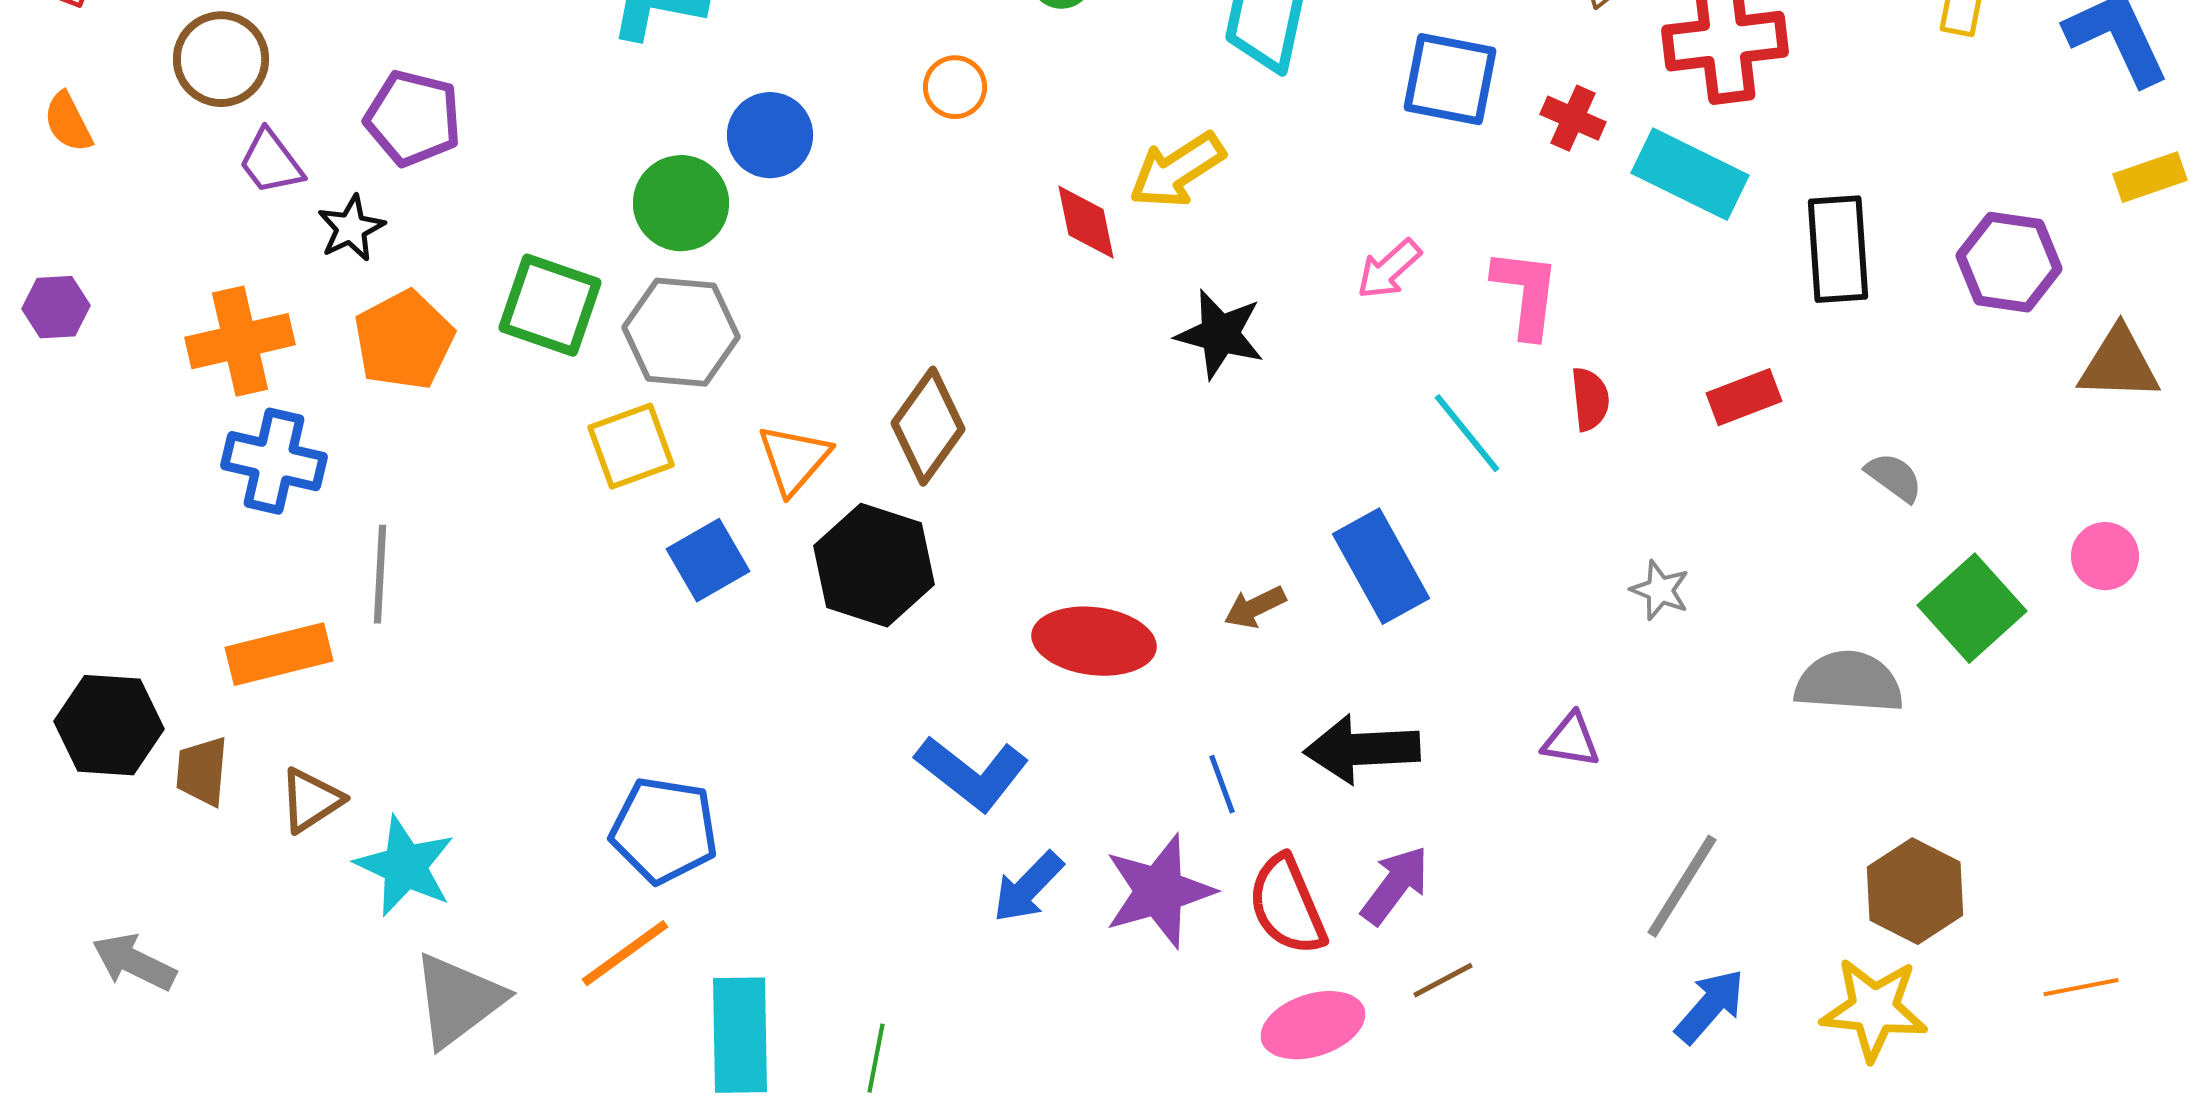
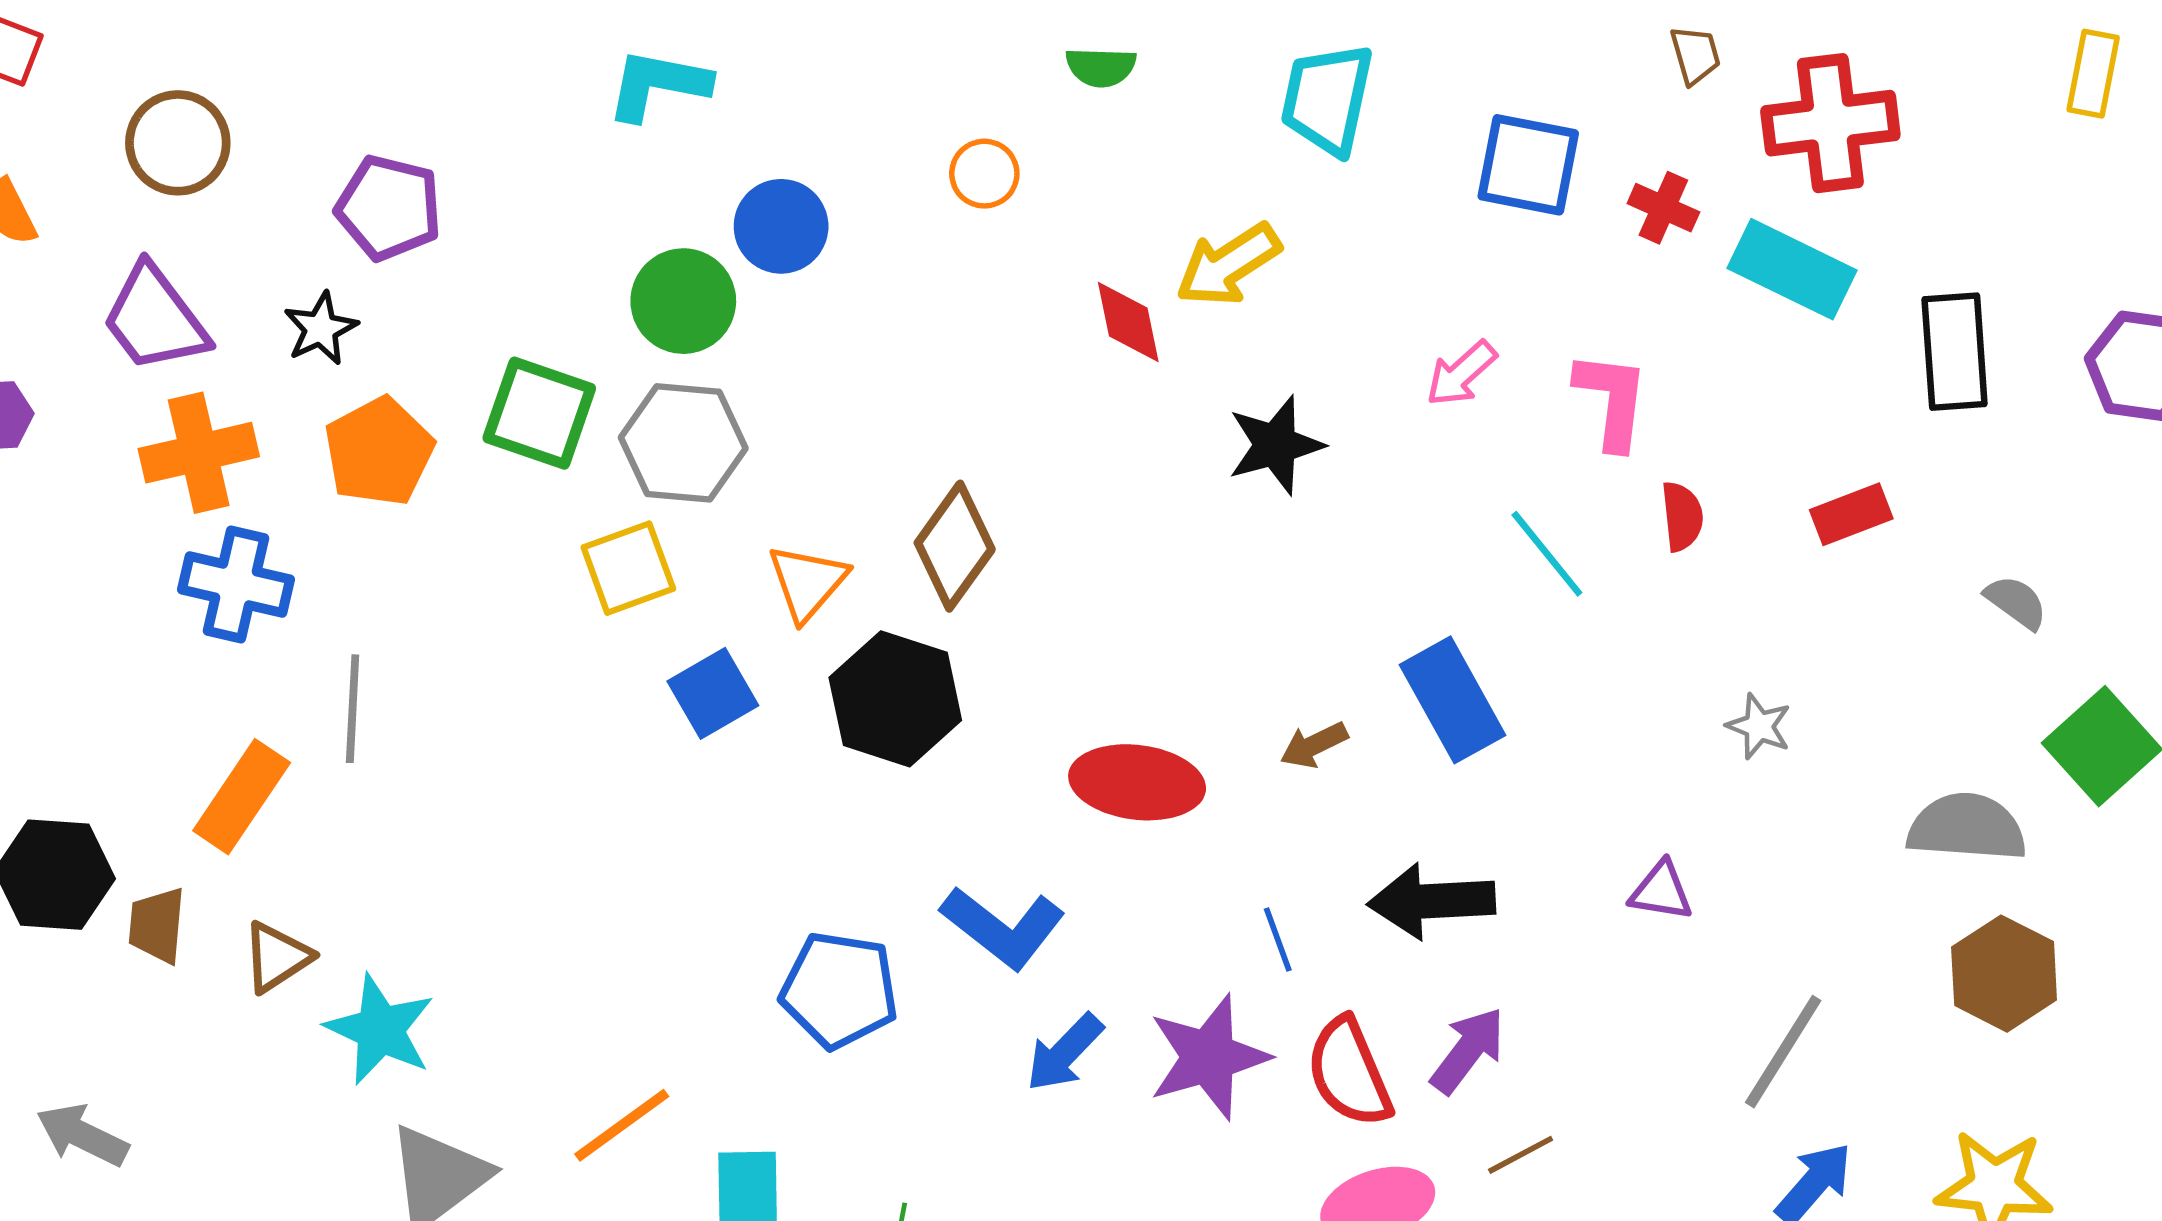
purple trapezoid: (271, 162) -> (155, 319), moved, size x1.5
black star: (1220, 334) -> (1276, 445), turned -30
orange rectangle: (279, 654) -> (242, 797), turned -42
blue pentagon: (664, 830) -> (839, 990), moved
brown hexagon: (1915, 891) -> (2004, 974), moved

